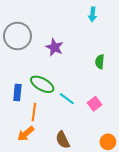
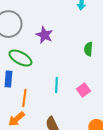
green ellipse: (42, 84) -> (20, 58), moved
cyan line: (67, 99) -> (56, 85), turned 56

